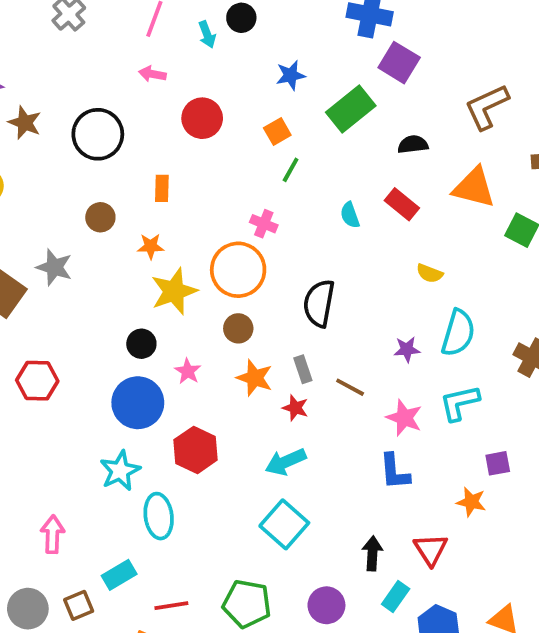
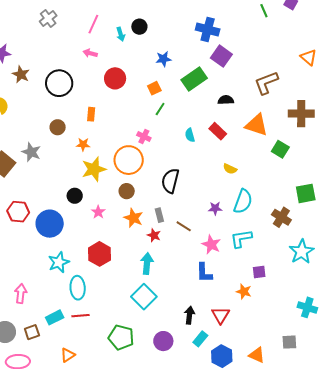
blue circle: (138, 403) -> (50, 224), moved
cyan arrow: (286, 462) -> (147, 264), turned 115
red line: (171, 606) -> (80, 316), moved

